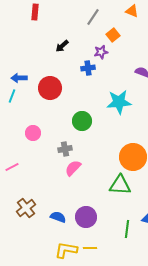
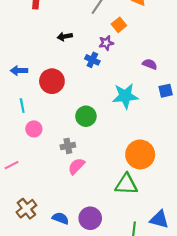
black arrow: (62, 46) -> (65, 37), turned 32
blue cross: (88, 68) -> (92, 60), turned 32
cyan line: (12, 96) -> (22, 106), moved, turned -32

